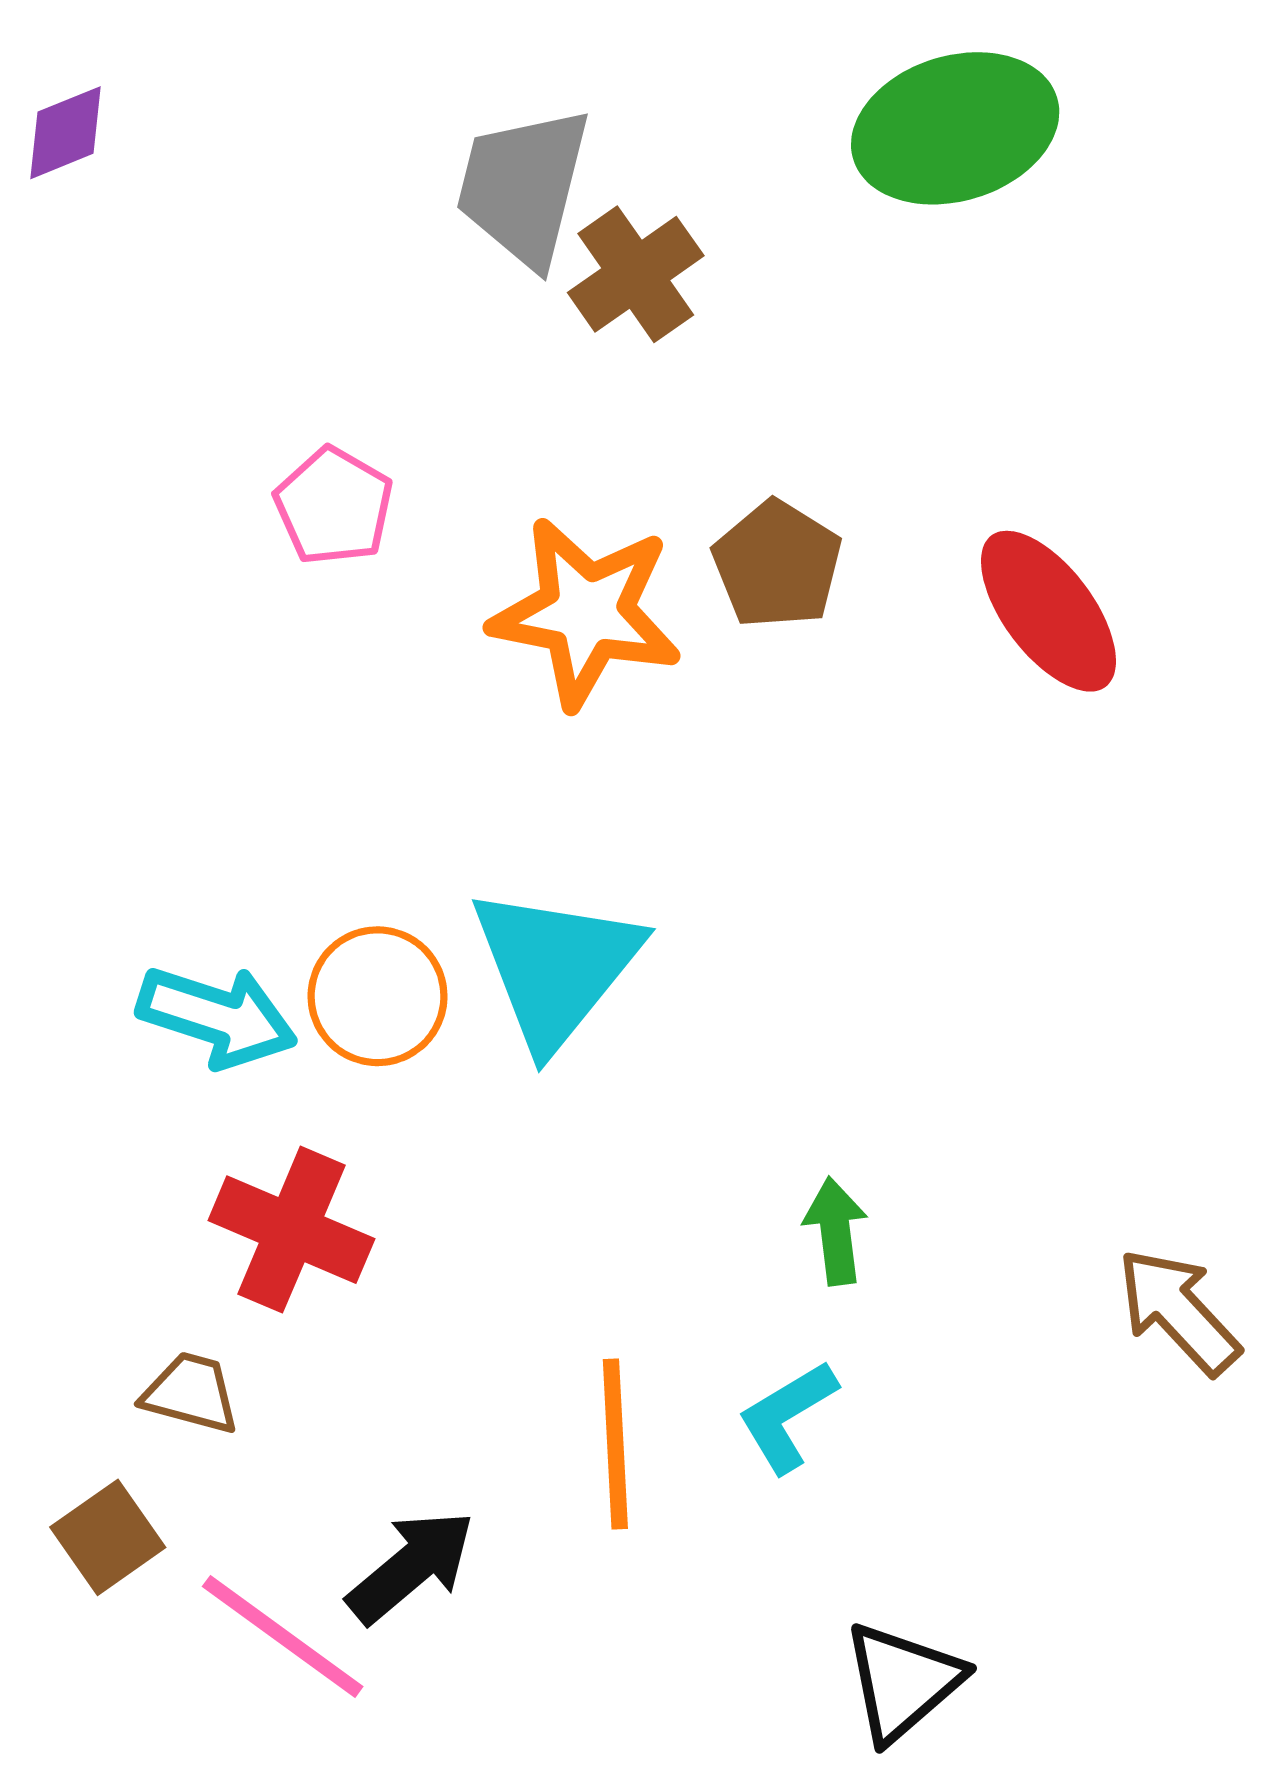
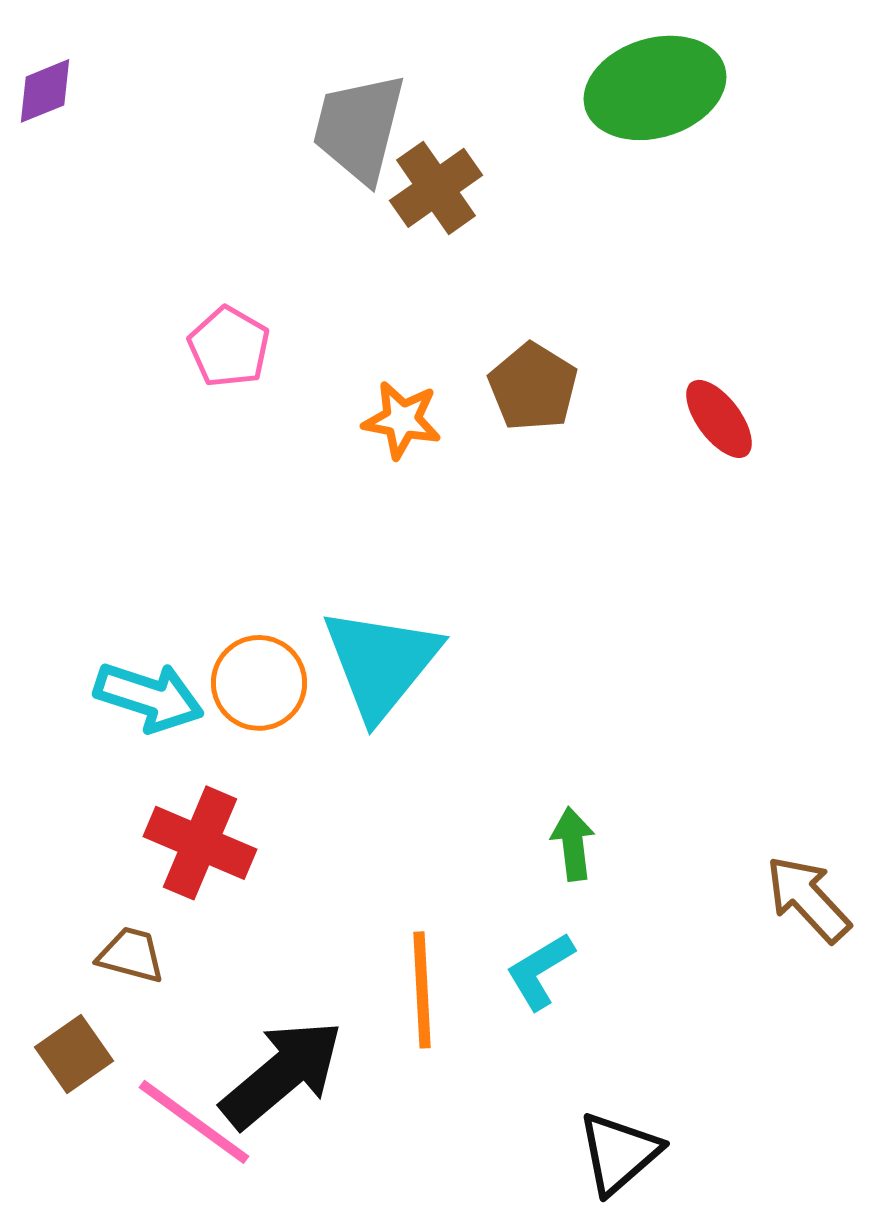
red ellipse: (1048, 611) -> (719, 419), size x0.7
orange star: (586, 613) -> (402, 420), size x0.6
black arrow: (411, 1567) -> (282, 1074), size x1.4

